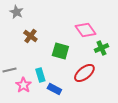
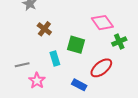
cyan rectangle: (40, 75) -> (55, 58), moved
blue rectangle: (54, 89) -> (79, 85), moved

